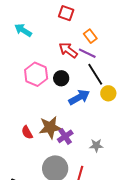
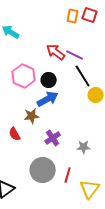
red square: (66, 13) -> (90, 15), moved
orange rectangle: (90, 36) -> (73, 16), moved, turned 48
blue arrow: (79, 97) -> (48, 99), moved
brown star: (50, 127) -> (32, 116), moved, size x0.7

